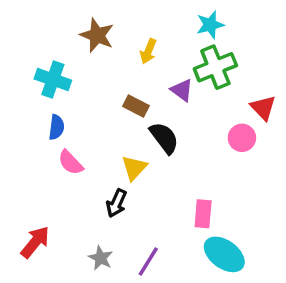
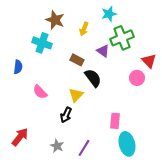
cyan star: (210, 25) -> (109, 14), moved
cyan cross: (53, 80) -> (42, 43), moved
blue semicircle: (56, 127) -> (18, 67), moved
cyan ellipse: (224, 254) -> (127, 144), turned 40

